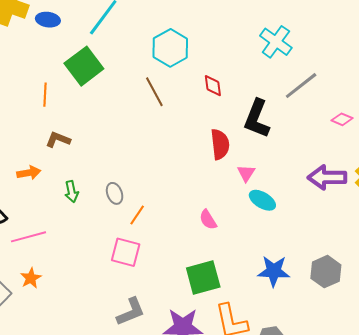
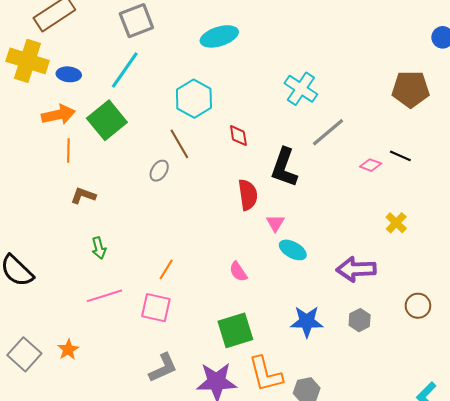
orange arrow: (29, 173) -> (58, 115), moved, size x1.4
purple arrow: (327, 177) -> (356, 269), moved
gray ellipse: (115, 193) -> (159, 171), moved, turned 55
pink line: (28, 237) -> (104, 296), moved
gray hexagon: (326, 272) -> (360, 320), size x0.7
orange star: (31, 278) -> (68, 350), moved

